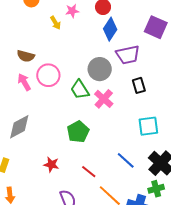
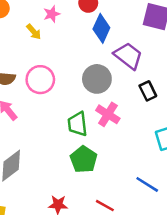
purple trapezoid: (128, 55) -> (128, 56), turned -120
pink circle: (48, 75) -> (40, 80), moved
green trapezoid: (80, 90) -> (77, 124), moved, turned 35

